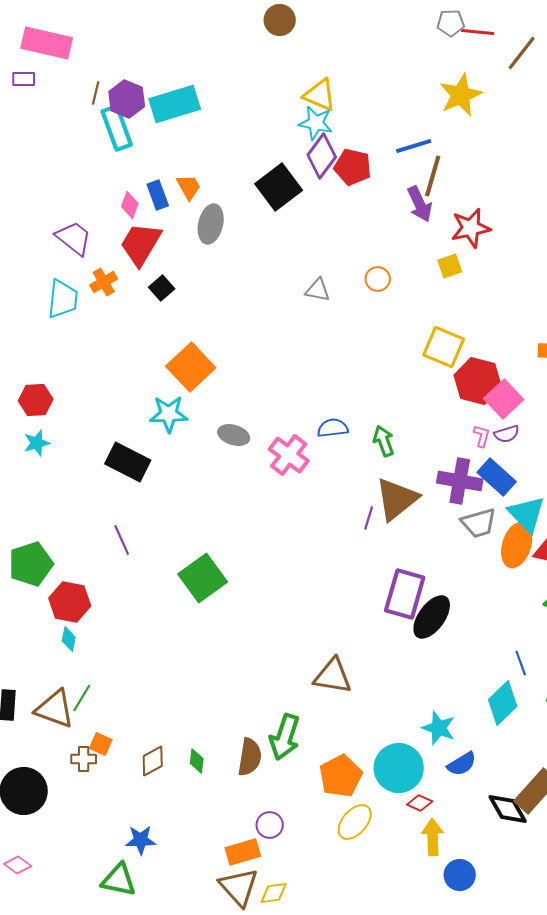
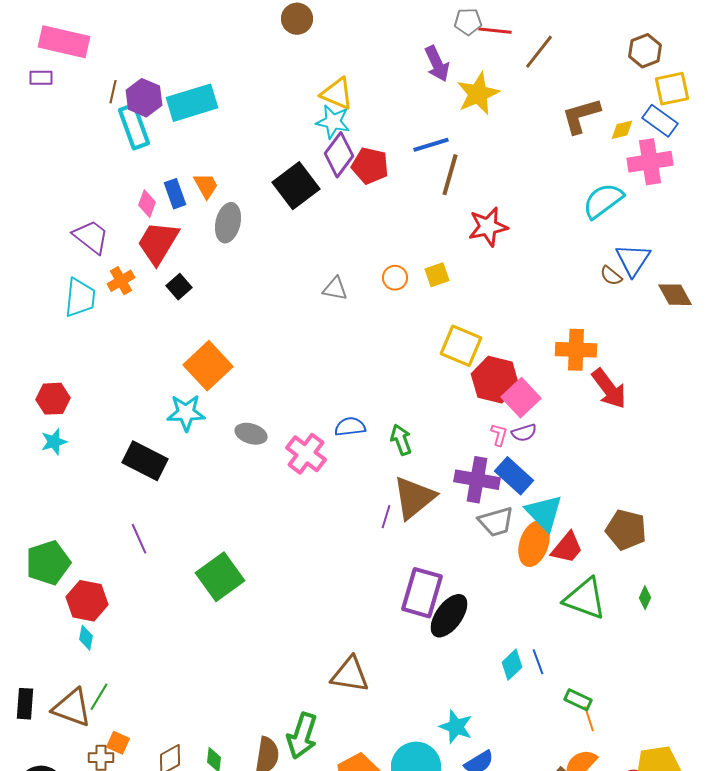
purple arrow: (420, 204) -> (437, 64), moved
yellow square: (450, 266) -> (437, 275), moved
cyan diamond: (503, 703) -> (512, 665), moved, size x0.7

